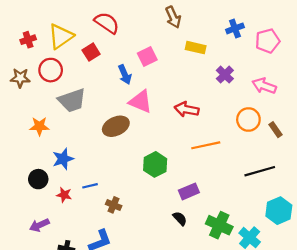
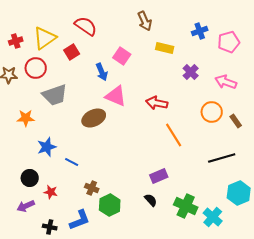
pink square: (147, 57) -> (122, 56), turned -30
orange line: (206, 145) -> (174, 135), turned 70
green hexagon: (155, 164) -> (110, 205), moved
black circle: (38, 179) -> (30, 178), moved
blue line: (90, 186) -> (72, 162), moved, turned 40
red star: (64, 195) -> (51, 192), moved

